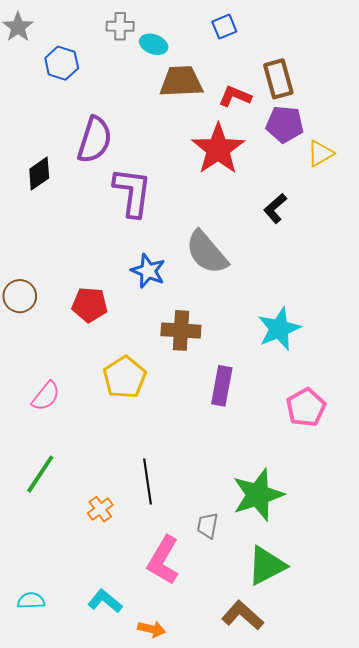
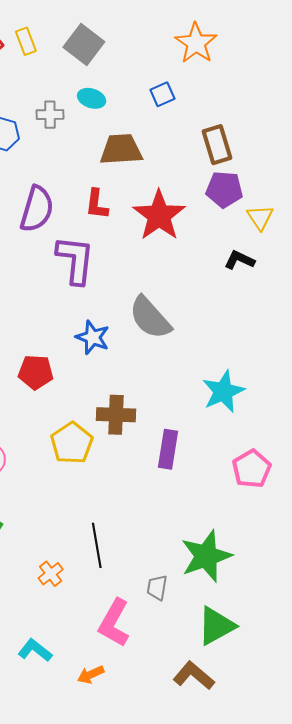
gray cross: (120, 26) -> (50, 115), moved
cyan ellipse: (154, 44) -> (92, 98), moved
red L-shape: (235, 96) -> (97, 204), moved, turned -104
yellow triangle: (320, 153) -> (260, 217), turned -32
black L-shape: (275, 208) -> (239, 260), moved, turned 68
brown cross: (181, 330) -> (116, 415), moved
cyan L-shape: (105, 601) -> (35, 650), moved
orange arrow: (152, 629) -> (91, 675), moved, turned 144

